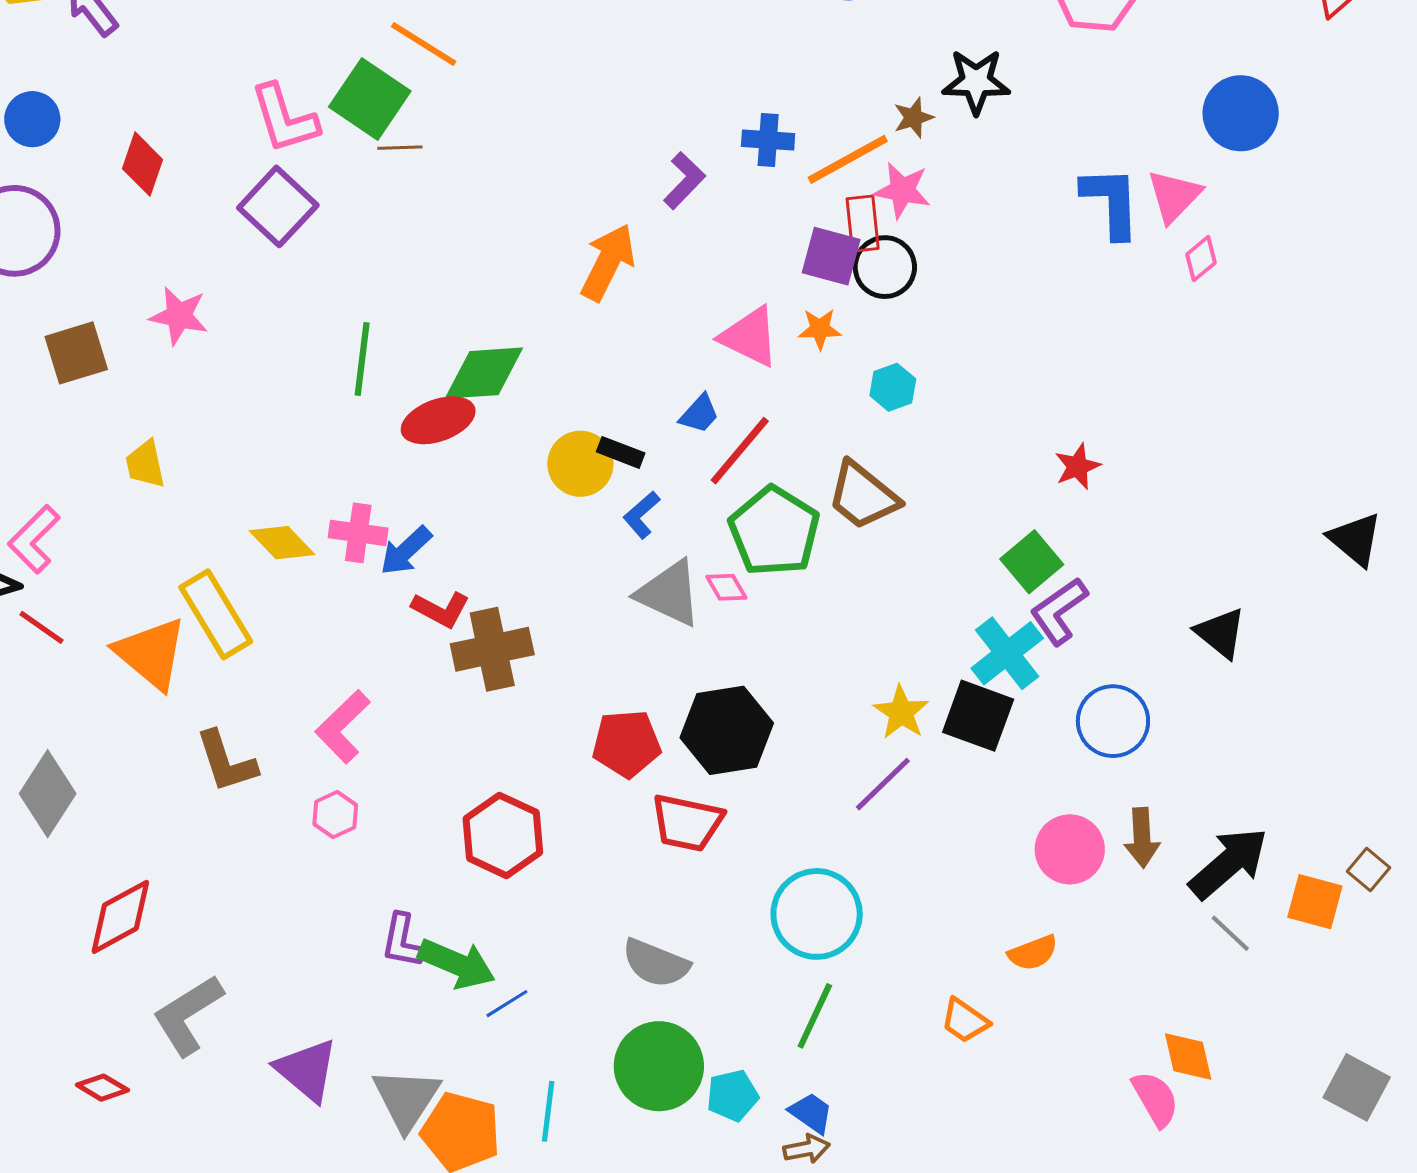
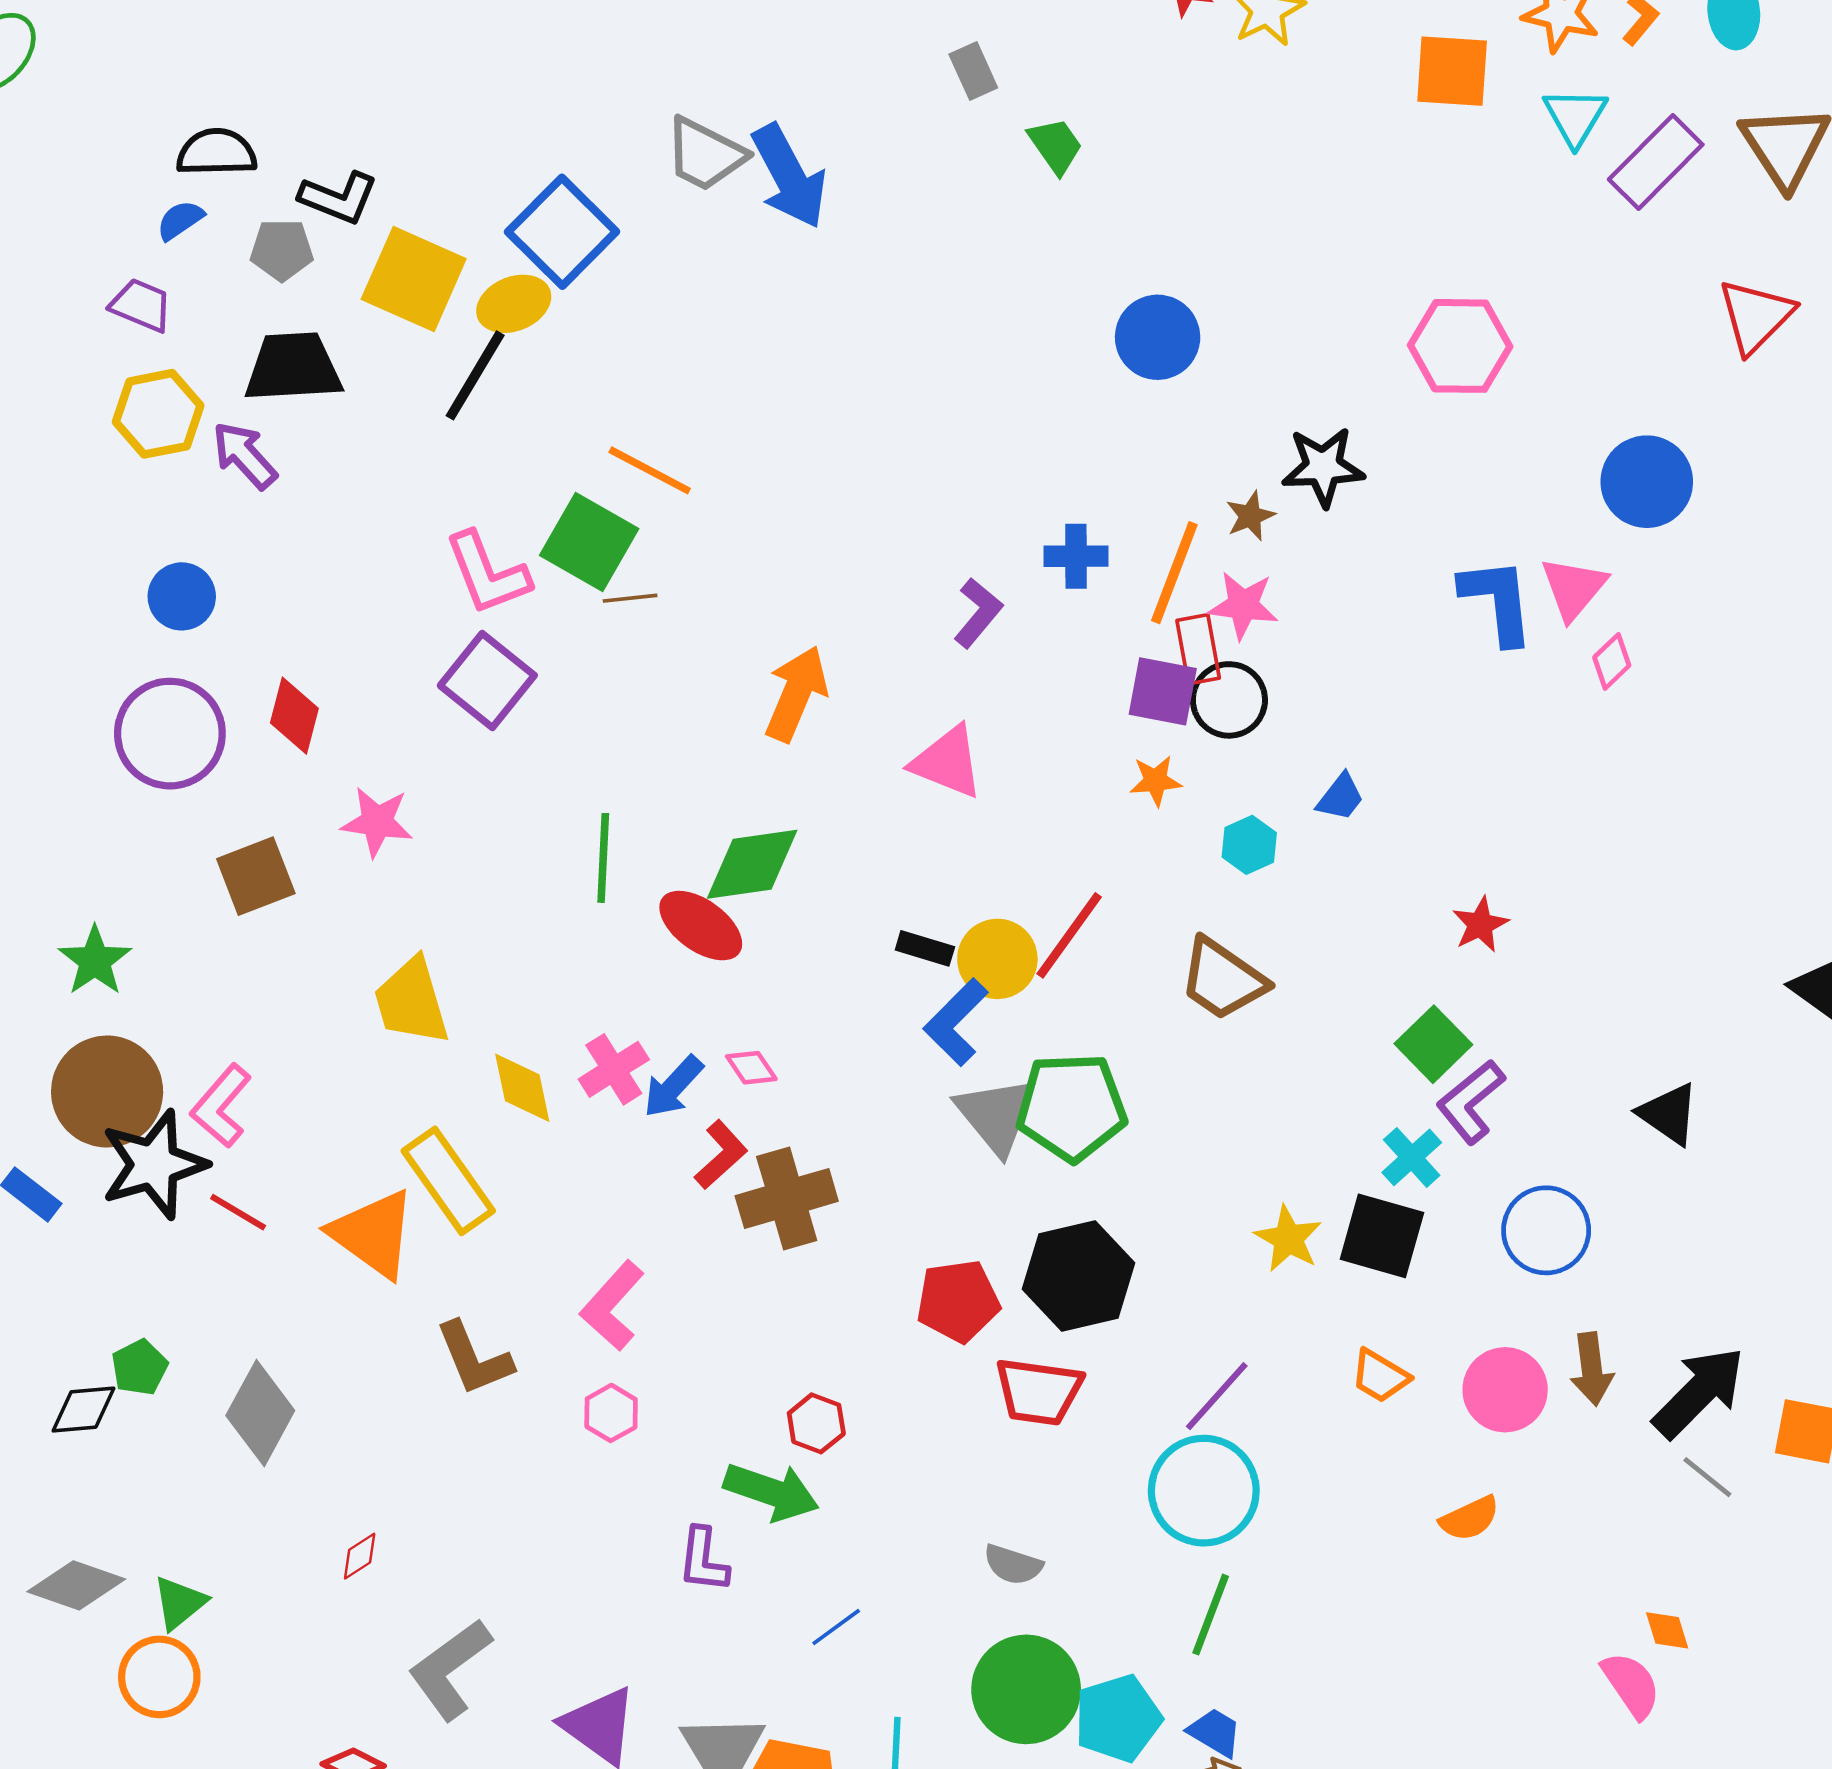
orange line: (848, 159) -> (1174, 573), turned -36
red diamond: (143, 164) -> (294, 716), moved
orange arrow: (608, 262) -> (796, 694), moved
pink triangle: (750, 337) -> (947, 762), moved
blue trapezoid: (699, 414) -> (1340, 797), moved
red ellipse: (438, 420) -> (701, 926), turned 60
yellow trapezoid: (145, 464) -> (411, 1001), moved, size x1.5
yellow circle: (580, 464) -> (997, 959), moved
blue L-shape: (642, 515) -> (956, 1022), size x1.5
green pentagon: (774, 531) -> (1071, 1107), moved, turned -30
pink cross: (358, 533) -> (614, 1069), turned -36
yellow diamond: (282, 543) -> (522, 1088), turned 36
pink diamond: (726, 587) -> (751, 1068), moved
gray triangle: (669, 593) -> (996, 1115), turned 30
red L-shape: (441, 609) -> (721, 1155), turned -66
cyan cross: (1007, 653) -> (1412, 1157), size x0.7
purple line: (883, 784) -> (1217, 1396), moved
red hexagon: (503, 835) -> (816, 1423), size x0.6
red diamond: (120, 917) -> (360, 1556), size x0.5
gray semicircle: (656, 963) -> (1013, 1565), size x0.7
green arrow: (457, 964) -> (771, 1492), moved
orange trapezoid: (965, 1021) -> (1380, 1376), moved
orange diamond: (1188, 1056) -> (1667, 1630), size x0.7
cyan pentagon: (732, 1096) -> (1118, 1718), size x1.4

